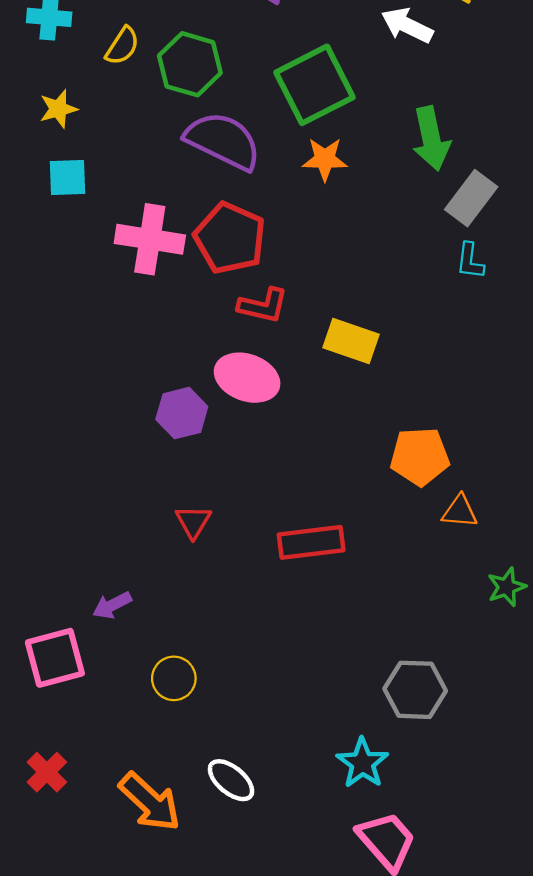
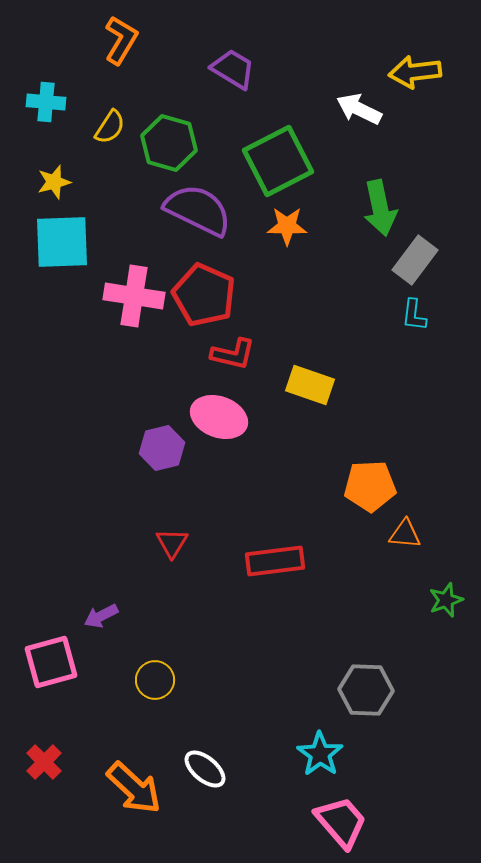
cyan square: (67, 177) -> (62, 242), size x1.6

